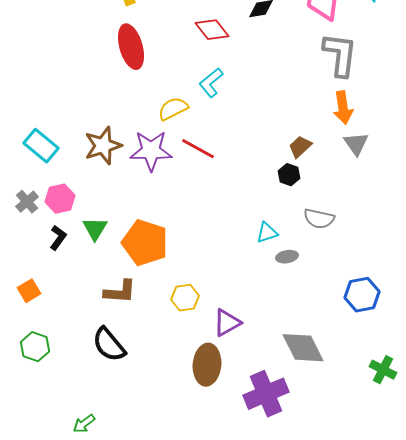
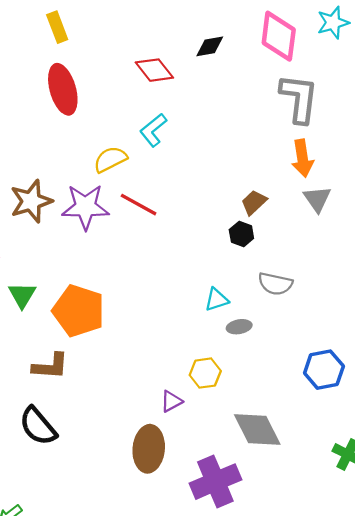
yellow hexagon: (185, 298) -> (205, 373), moved
purple triangle: (227, 323) -> (171, 401), size x0.7

